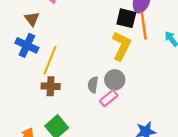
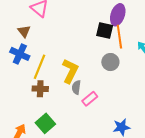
yellow L-shape: (121, 46) -> (70, 71), moved
gray circle: (115, 80) -> (110, 62), moved

